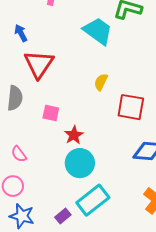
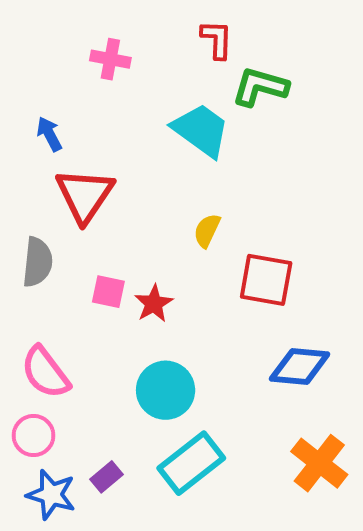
red star: (74, 135) -> (154, 303), moved
pink semicircle: (19, 154) -> (45, 372), size x1.6
purple rectangle: (63, 216) -> (106, 477), moved

